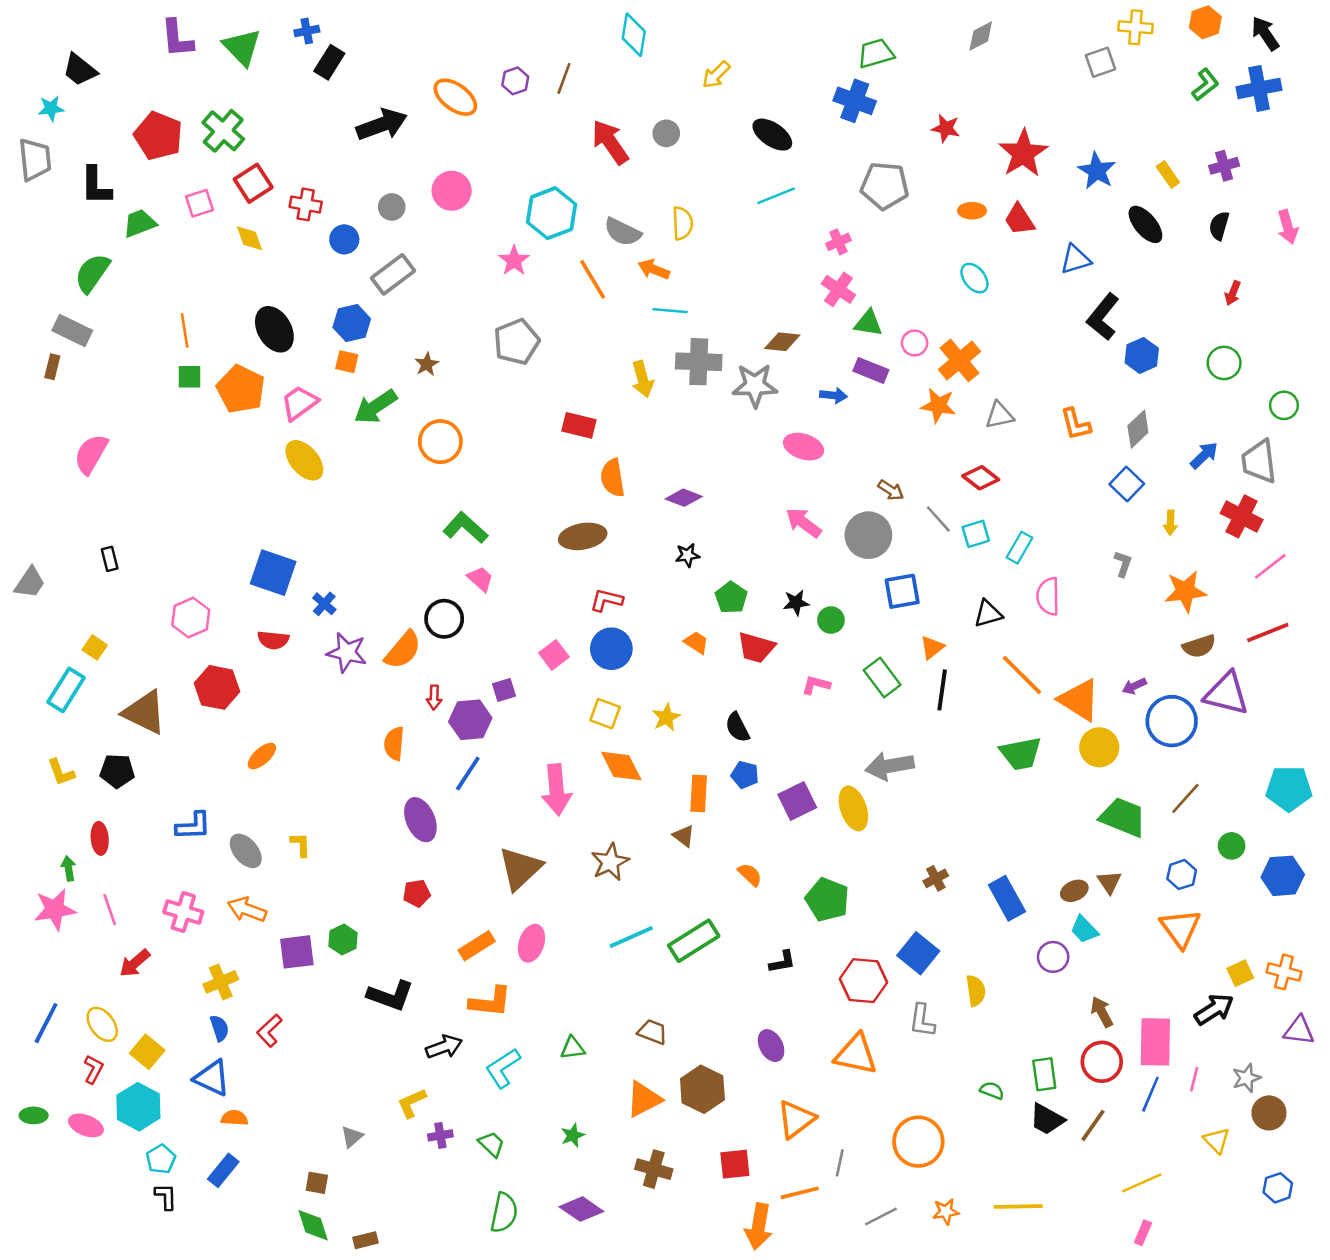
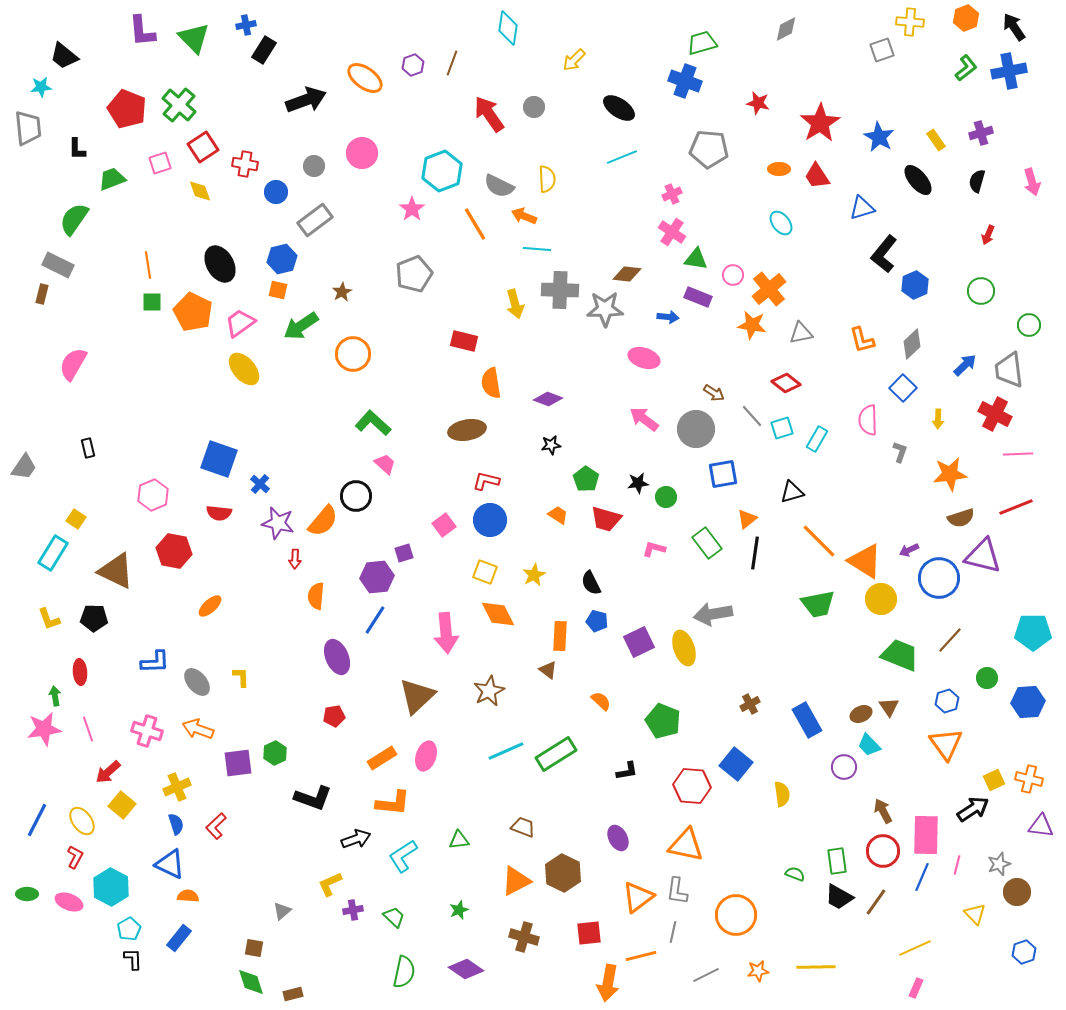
black L-shape: (96, 186) -> (77, 149), size x0.7
pink line: (1270, 566) -> (1018, 454), turned 36
pink semicircle: (1048, 596) -> (868, 420), moved
red arrow: (434, 697) -> (295, 559), moved
gray L-shape: (922, 1021) -> (677, 891), moved
yellow square: (147, 1052) -> (122, 805), moved

